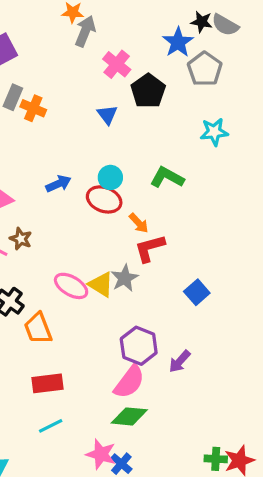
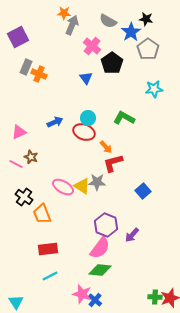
gray semicircle: (225, 25) -> (108, 21), moved
gray star: (125, 278) -> (97, 182), turned 30

